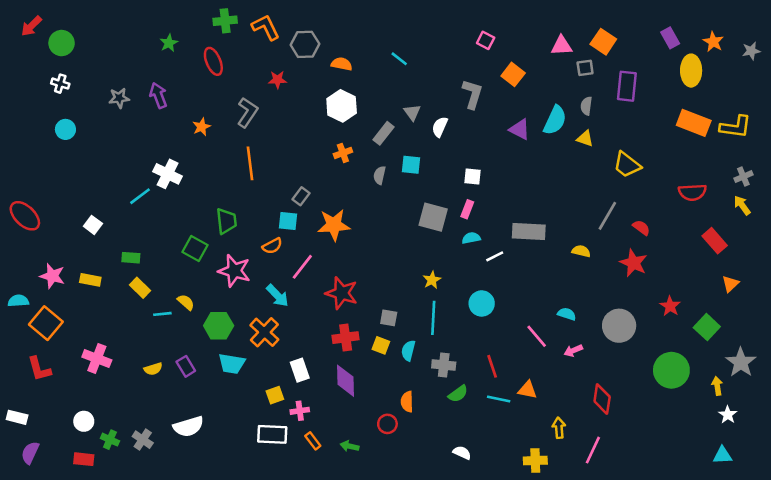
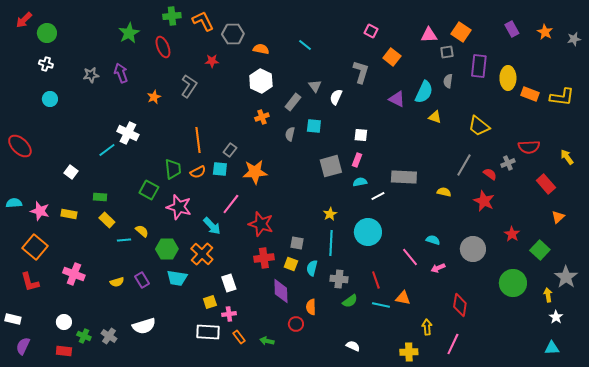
green star: (169, 43) -> (129, 33), size x1.5
yellow ellipse: (691, 71) -> (508, 78), moved
orange rectangle: (694, 123) -> (530, 94), size x0.7
yellow triangle: (585, 139) -> (435, 117), moved
orange line: (250, 163) -> (198, 140), moved
gray cross: (743, 177) -> (508, 163), moved
red ellipse: (25, 216) -> (20, 146), moved
gray square: (433, 217) -> (331, 166), turned -30
orange semicircle: (272, 246) -> (198, 172), moved
cyan semicircle: (18, 301) -> (14, 203), moved
cyan circle: (482, 303) -> (368, 232), size x1.4
purple diamond: (346, 381) -> (281, 291), moved

